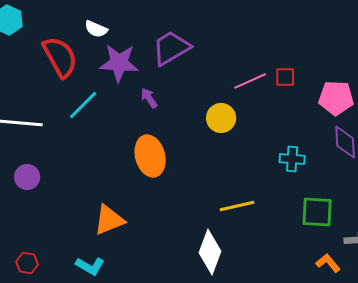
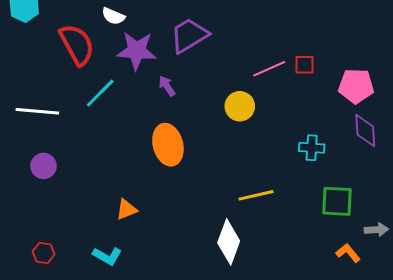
orange triangle: (109, 220) -> (126, 209), size x0.7

